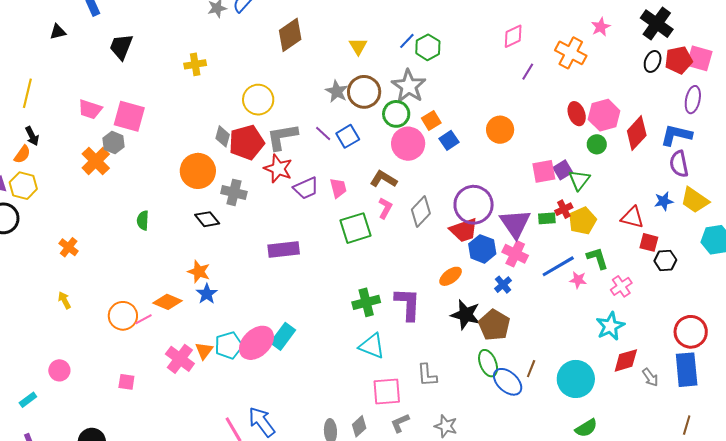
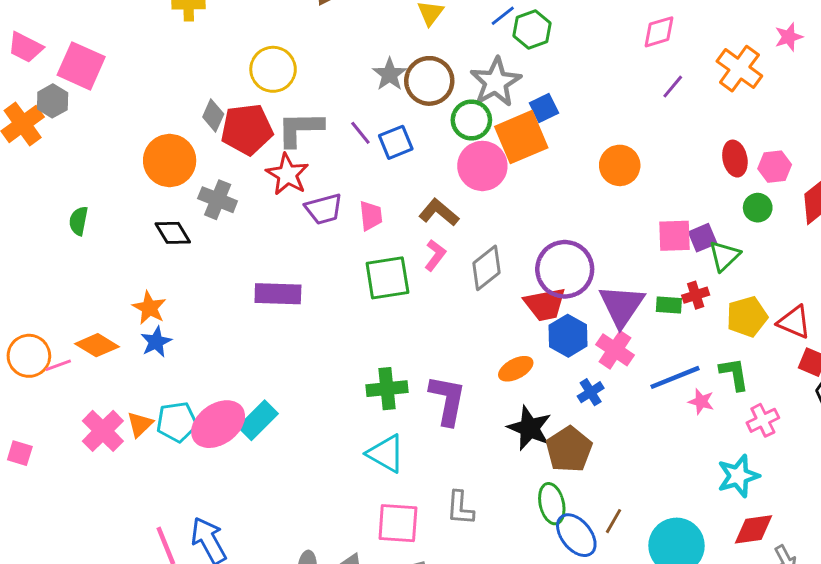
pink hexagon: (604, 115) -> (775, 167), size x0.7
orange square: (431, 120) -> (521, 137), size x1.8
blue square: (449, 140) -> (544, 108), moved
yellow pentagon: (582, 221) -> (747, 317), moved

